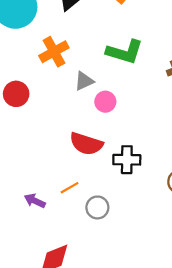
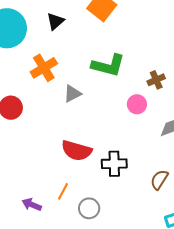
pink circle: (105, 102) -> (137, 104), moved
orange line: (70, 188) -> (63, 191), turned -30

